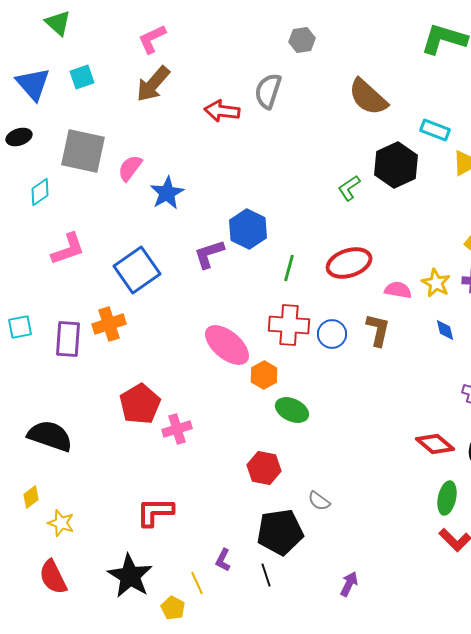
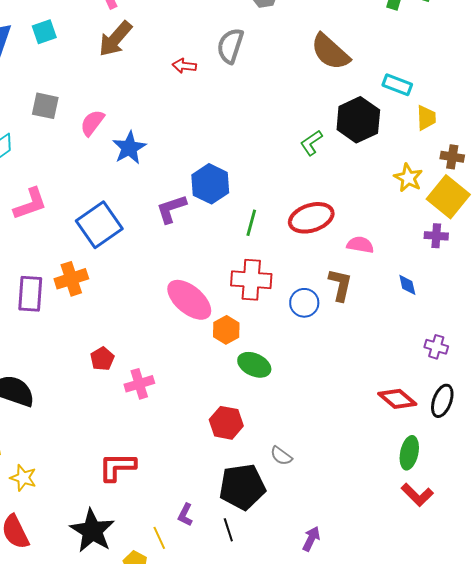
red arrow: (222, 111) -> (184, 66), size x0.7
gray square: (83, 151) -> (45, 106), size x0.6
yellow star: (436, 283) -> (408, 178), moved
blue circle: (332, 334) -> (304, 303), moved
red pentagon: (140, 404) -> (102, 359), size x0.6

